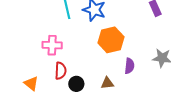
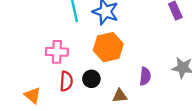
orange hexagon: (111, 40) -> (108, 47), moved
black circle: (76, 84) -> (91, 79), moved

